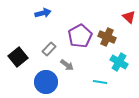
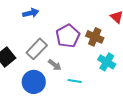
gray rectangle: (49, 49) -> (37, 49), size x1.5
cyan line: (100, 82) -> (75, 81), moved

